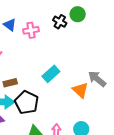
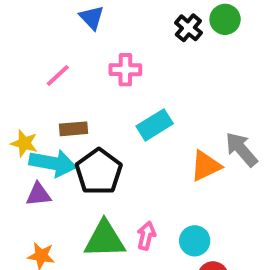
pink cross: (31, 30) -> (125, 70), moved
orange triangle: (80, 90) -> (206, 166), turned 42

